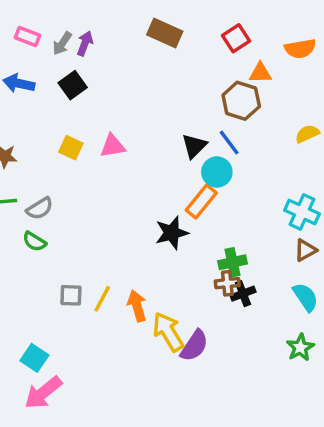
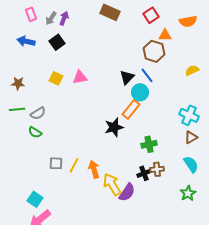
pink rectangle: (27, 36) -> (31, 14), turned 48
brown cross: (227, 283) -> (157, 169), moved
black cross: (243, 294) -> (144, 173), moved

